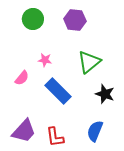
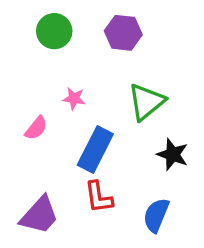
blue rectangle: (58, 91) -> (95, 149), turned 72
red L-shape: (55, 137) -> (99, 197), moved

